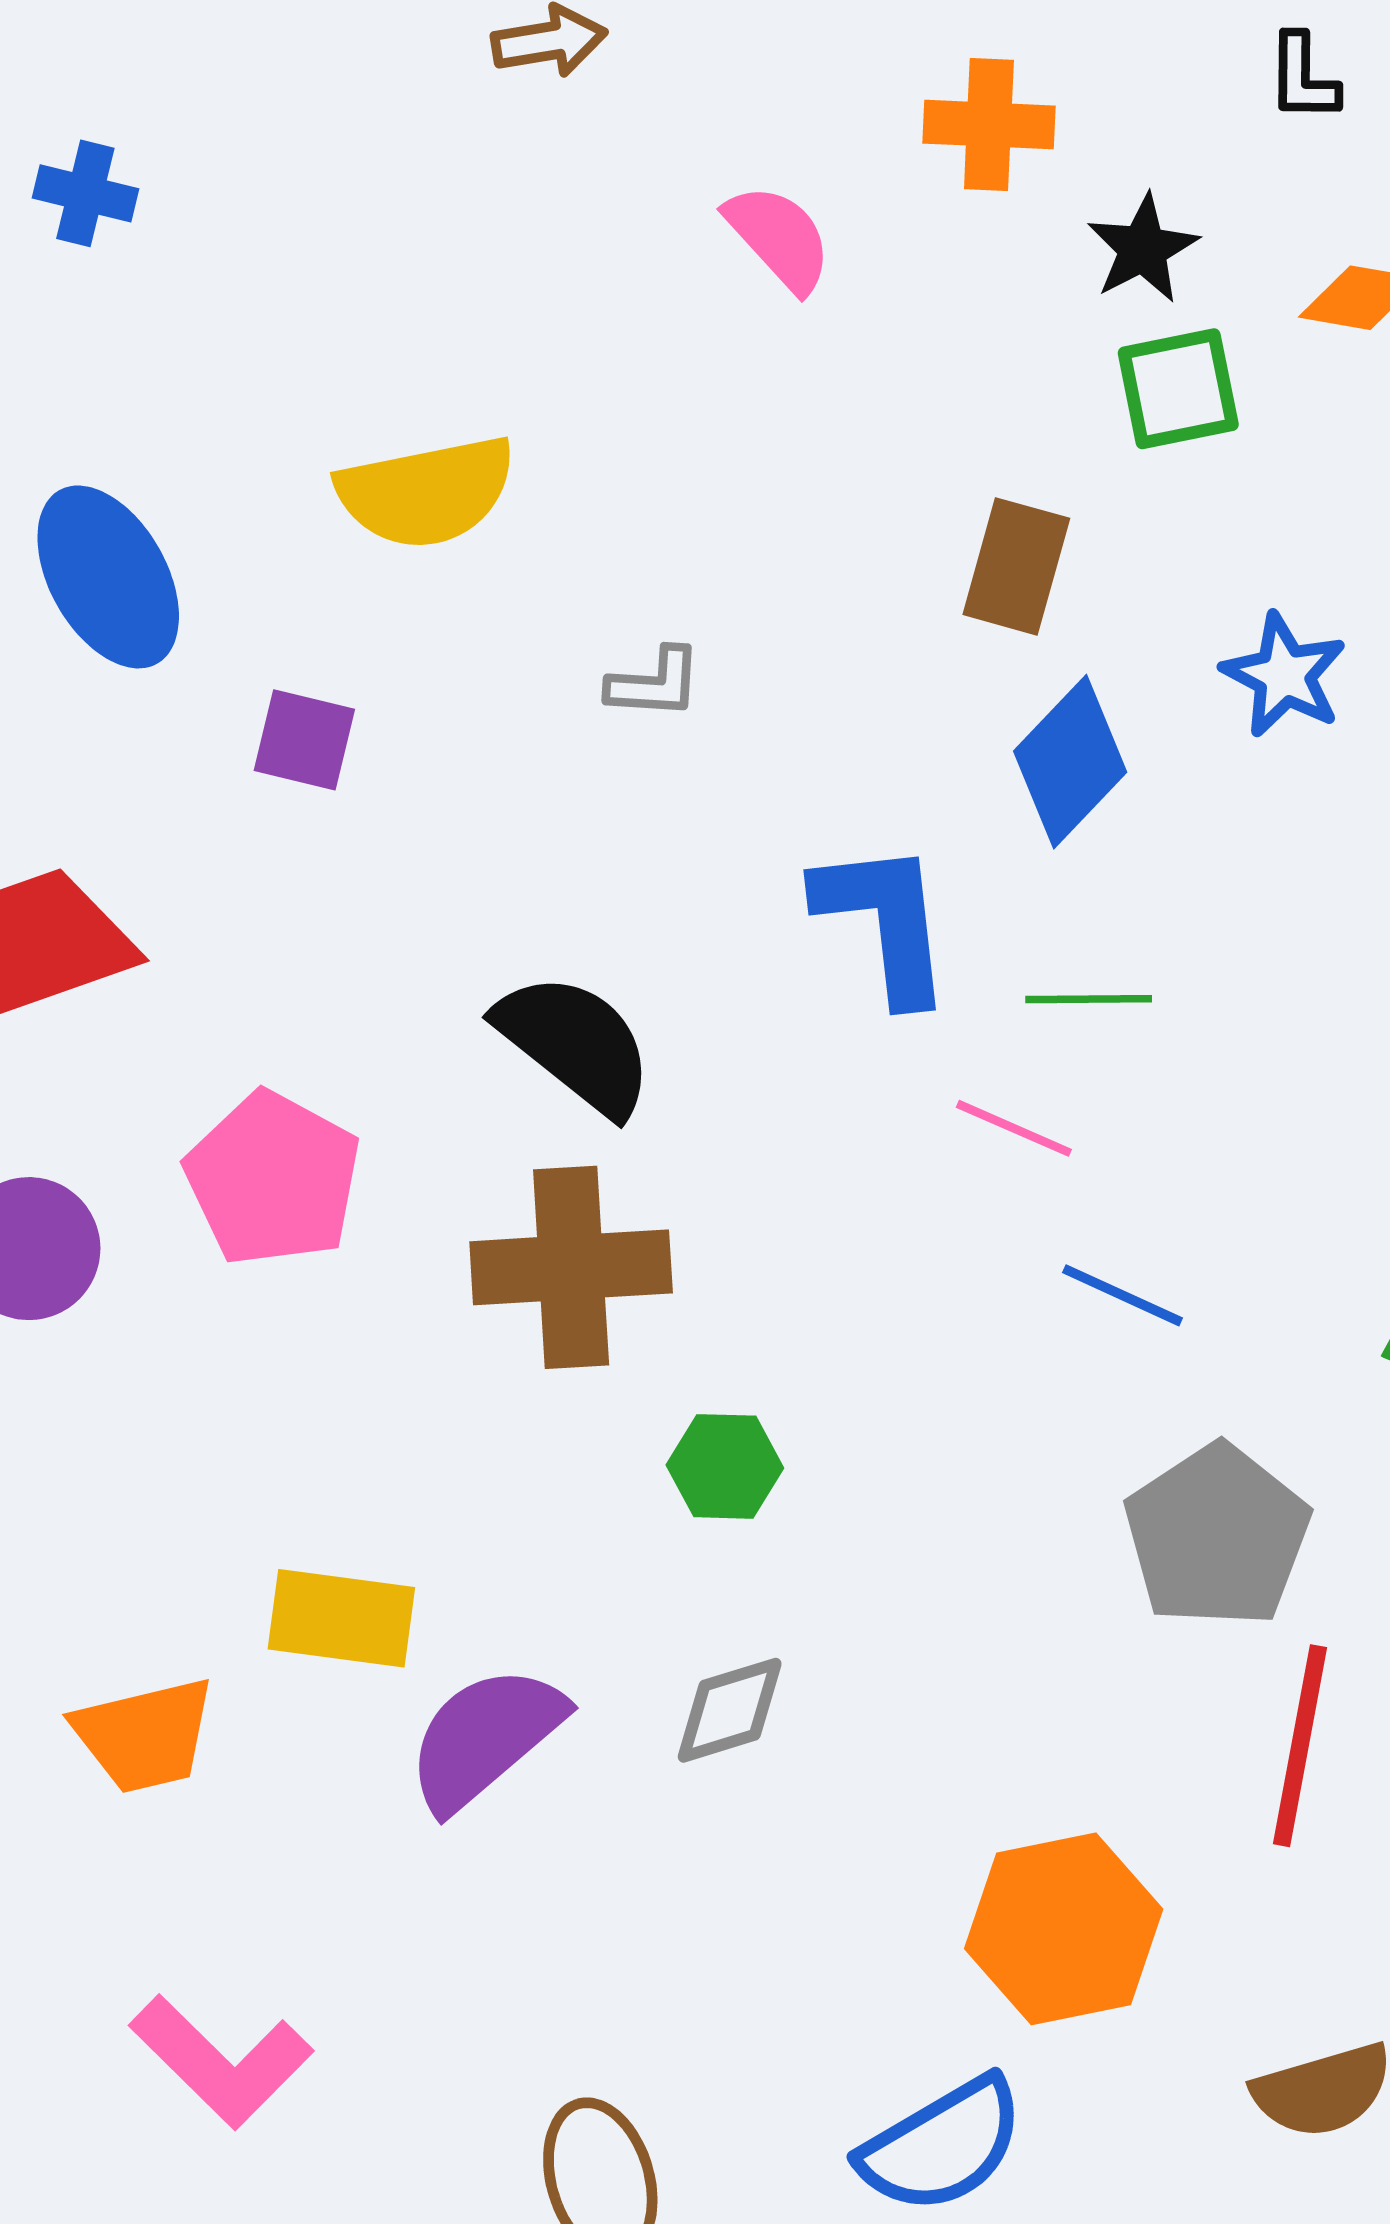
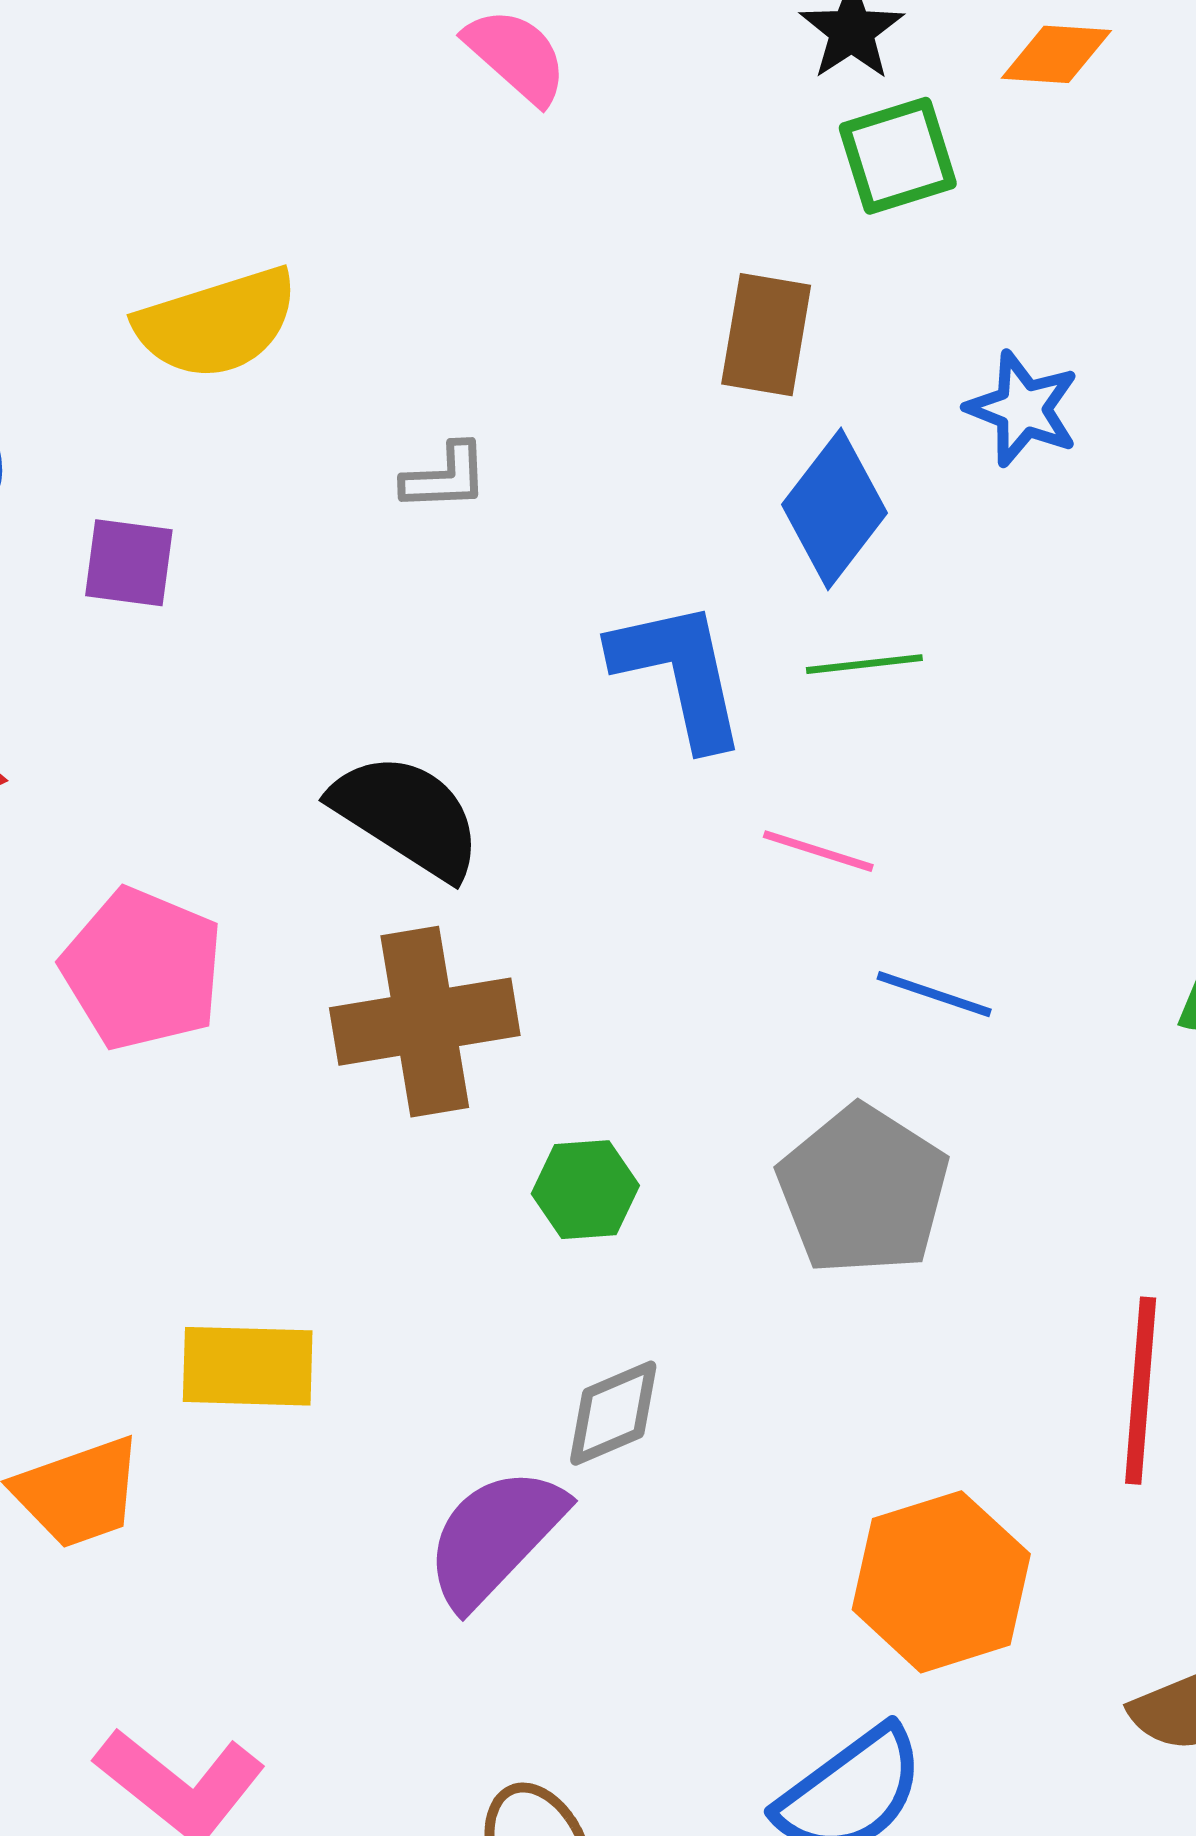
green line: (1089, 999) -> (864, 664), moved
gray pentagon: (1217, 1536) -> (863, 1190), moved
purple semicircle: (485, 1738) -> (495, 1537), moved

